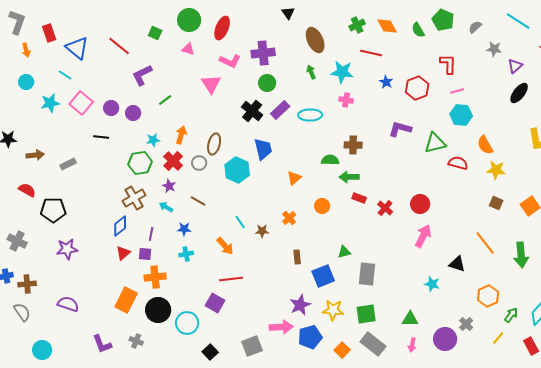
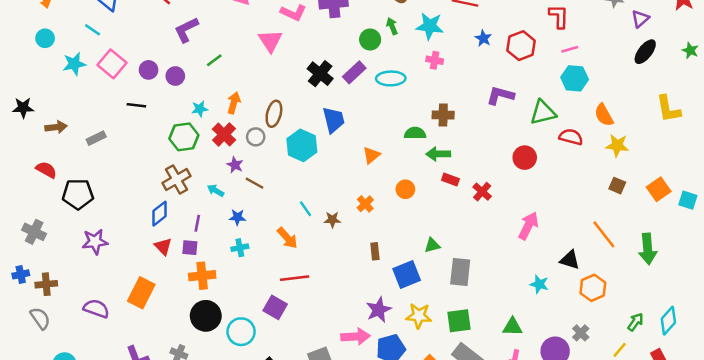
green circle: (267, 83) -> (370, 39), moved
purple star: (169, 186) -> (235, 165), moved
red circle: (420, 204) -> (525, 158), moved
red triangle: (123, 253) -> (163, 246), turned -35
orange hexagon: (488, 296) -> (593, 288), moved
orange rectangle: (126, 300) -> (141, 293), moved

